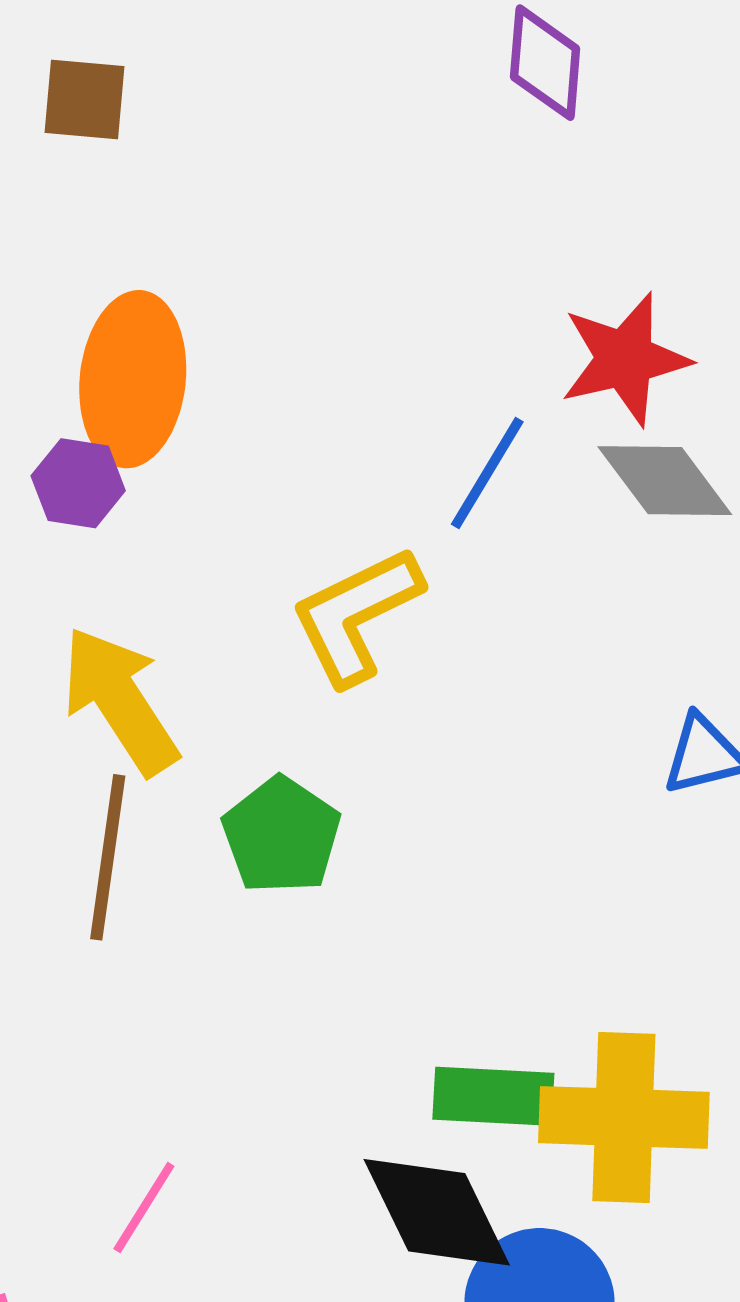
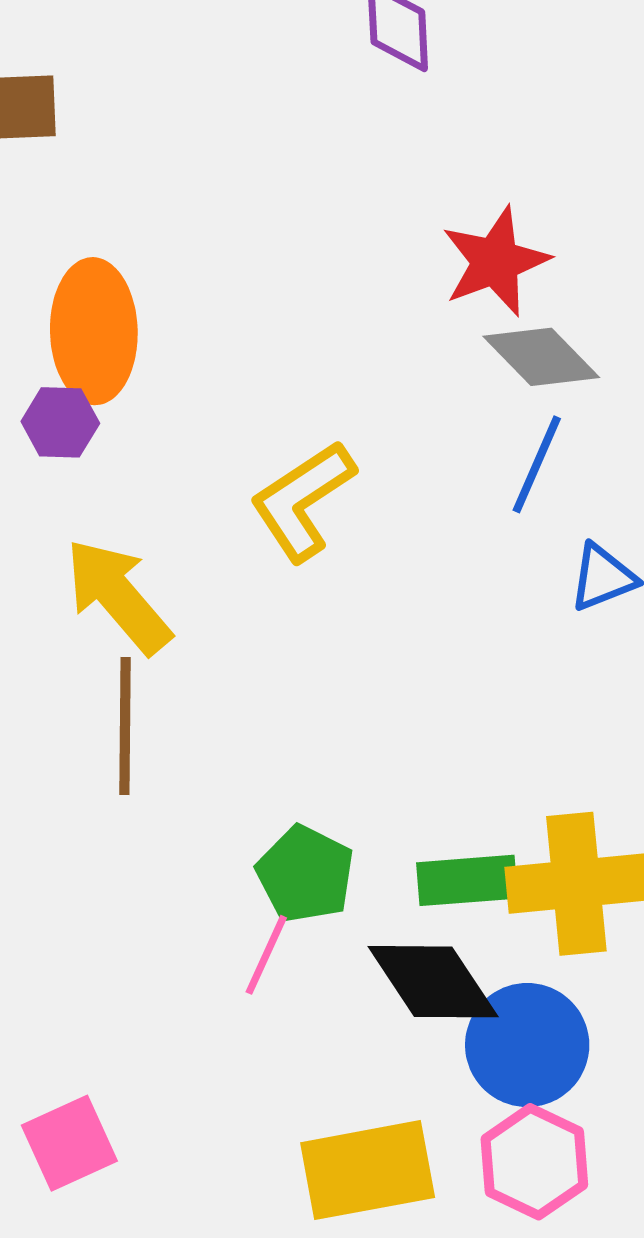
blue line: (487, 473) -> (537, 464), moved
green pentagon: (281, 835) -> (305, 874), moved
pink line: (144, 1208) -> (266, 955), moved

